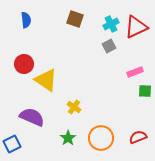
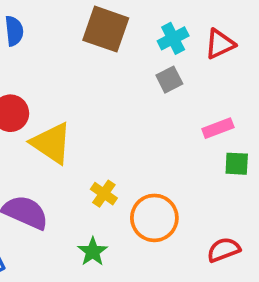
brown square: (75, 19) -> (106, 29), size x1.4
red triangle: (136, 27) -> (220, 44), size x0.7
orange circle: (101, 138) -> (154, 218), moved

